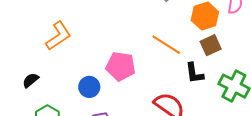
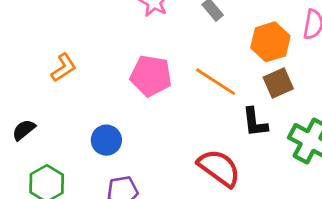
orange L-shape: (58, 36) -> (64, 68), size x0.7
pink pentagon: (121, 66) -> (151, 76), moved

